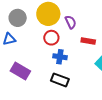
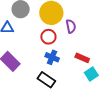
red rectangle: (88, 41) -> (82, 58), moved

